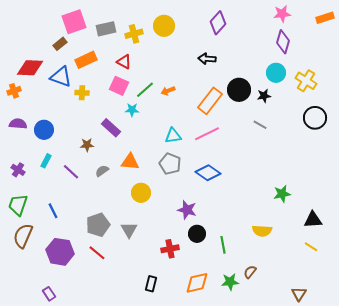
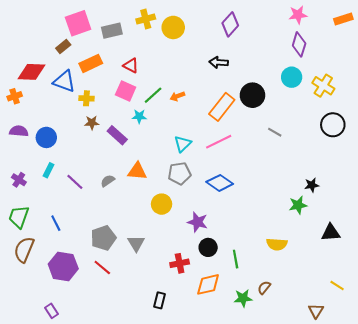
yellow cross: (134, 34) -> (146, 19), moved
black star: (264, 96) -> (312, 185), moved
cyan triangle: (173, 136) -> (183, 144), turned -36
brown star: (87, 145) -> (92, 123), moved
gray pentagon: (170, 164) -> (180, 173), turned -30
yellow circle: (141, 193) -> (162, 204), moved
yellow line: (311, 247) -> (337, 285), moved
orange diamond: (197, 283) -> (208, 284), moved

